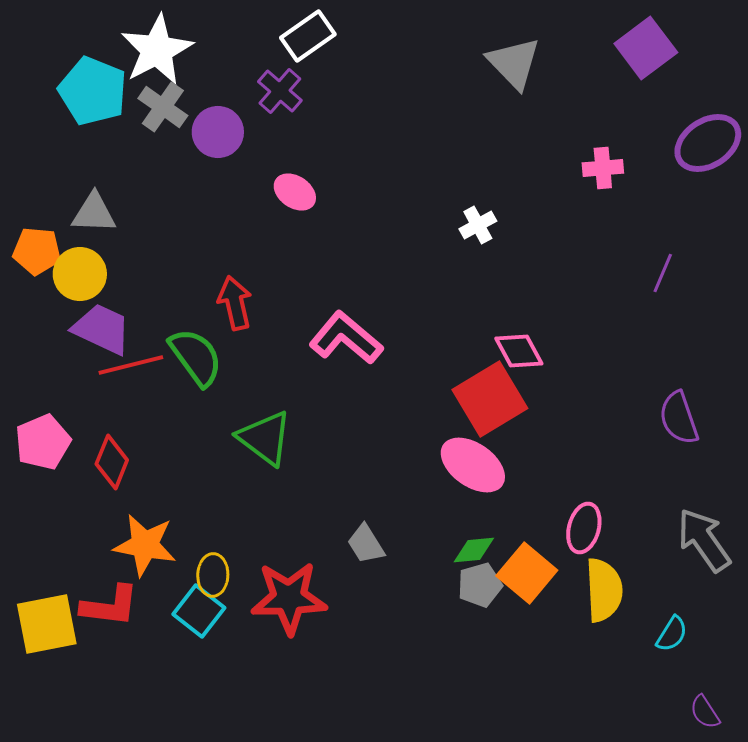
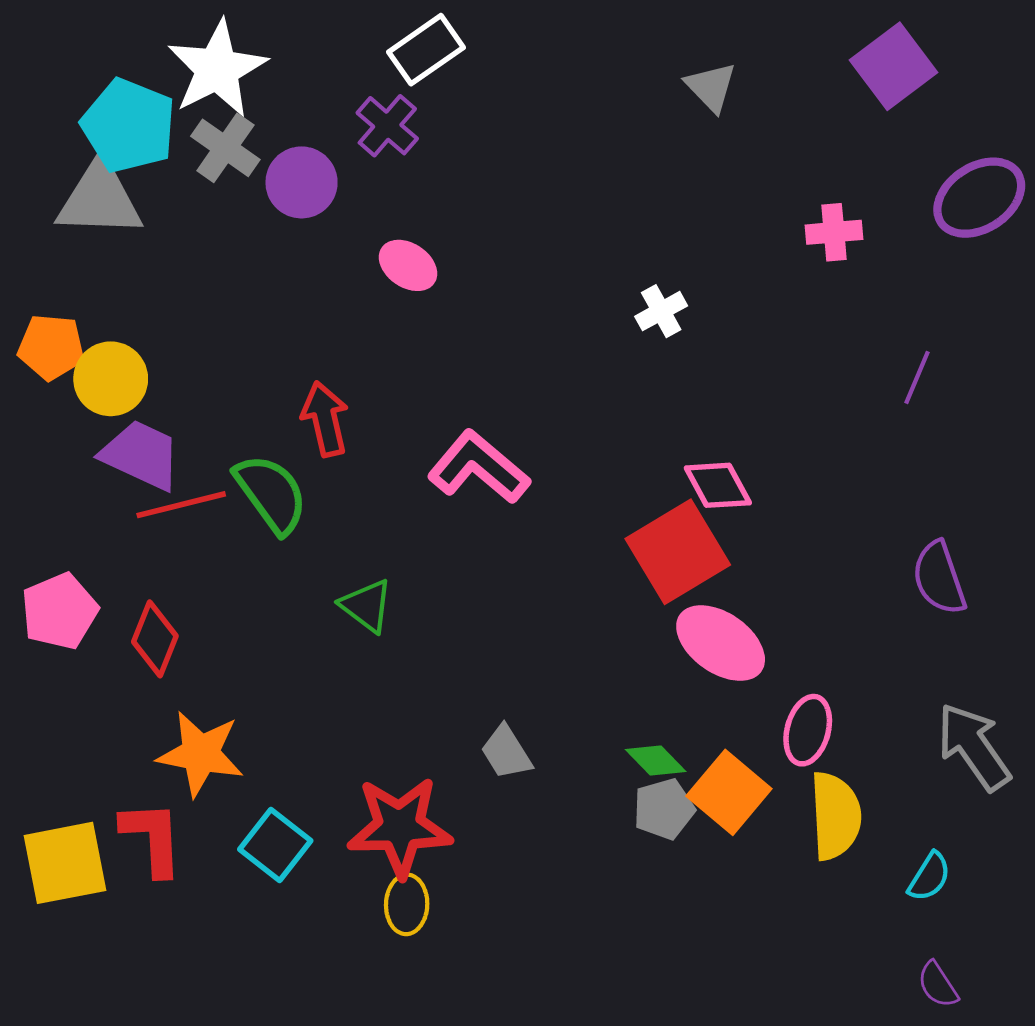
gray triangle: (514, 63) -> (711, 87), size x0.7
gray triangle: (94, 213) -> (100, 199), moved, size x1.4
green triangle: (265, 438) -> (367, 606), size x0.7
pink ellipse: (473, 465) -> (721, 643), moved
green diamond: (474, 550) -> (656, 761), turned 51
yellow ellipse: (213, 575) -> (407, 904), moved
red L-shape: (110, 606) -> (152, 838), turned -100
purple semicircle: (705, 712) -> (938, 985), moved

